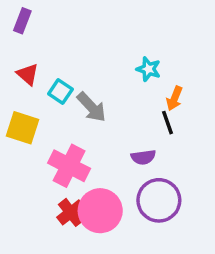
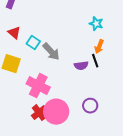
cyan star: (149, 69) -> (96, 24), moved
purple semicircle: (143, 157) -> (81, 66), moved
purple circle: (159, 200) -> (90, 106), size x0.6

